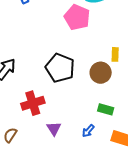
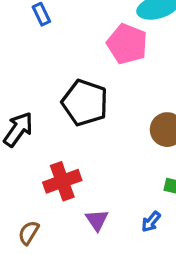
black pentagon: (60, 68) -> (85, 103), moved

